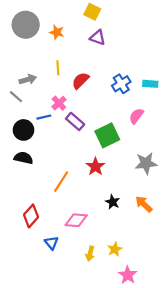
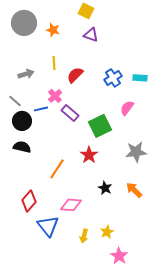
gray line: (16, 97) -> (15, 101), moved
blue triangle: (51, 243) -> (48, 226), size x1.6

